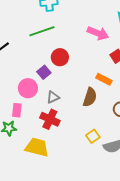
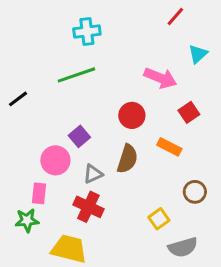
red circle: (60, 57) -> (132, 115), moved
brown semicircle: (90, 97) -> (127, 159), moved
yellow square: (93, 136) -> (159, 219), moved

